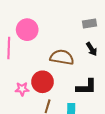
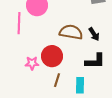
black arrow: (92, 49) -> (94, 34), moved

